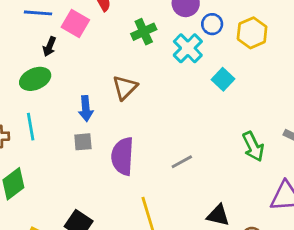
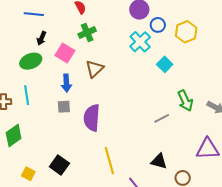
pink square: (75, 24) -> (65, 53), moved
green cross: (144, 32) -> (87, 32), moved
green arrow: (253, 147) -> (185, 101), moved
gray line: (182, 162) -> (162, 118), moved

